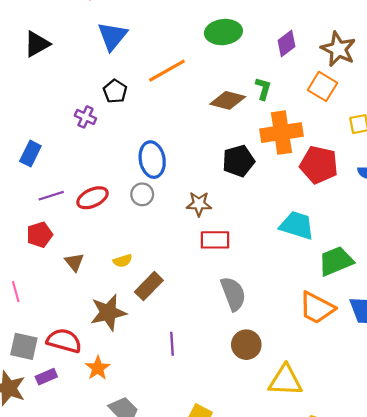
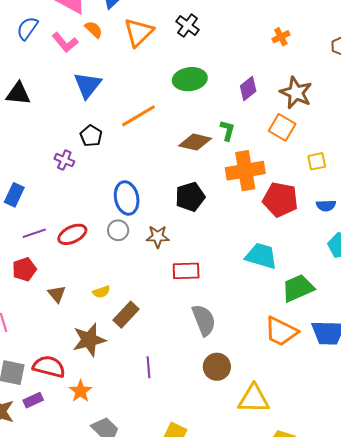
black triangle: (37, 44) -> (18, 94), turned 36
black pentagon: (238, 161) -> (190, 197), moved
brown star: (199, 204) -> (158, 237), moved

